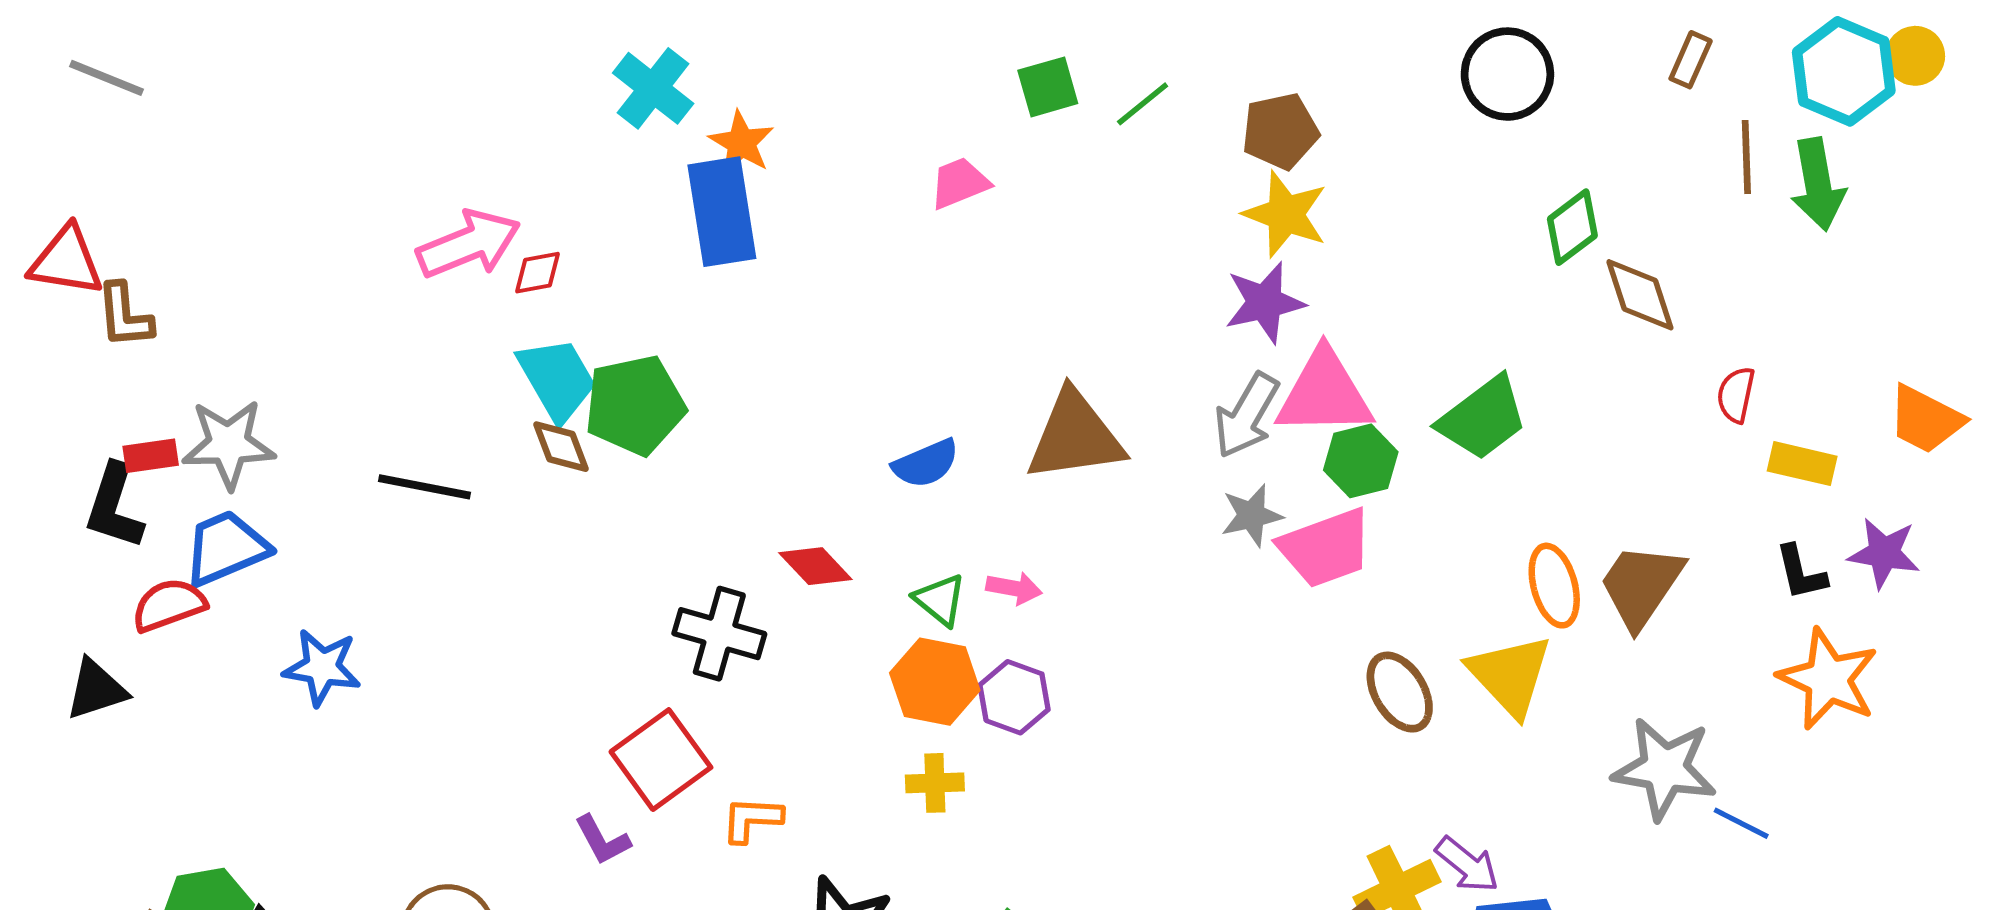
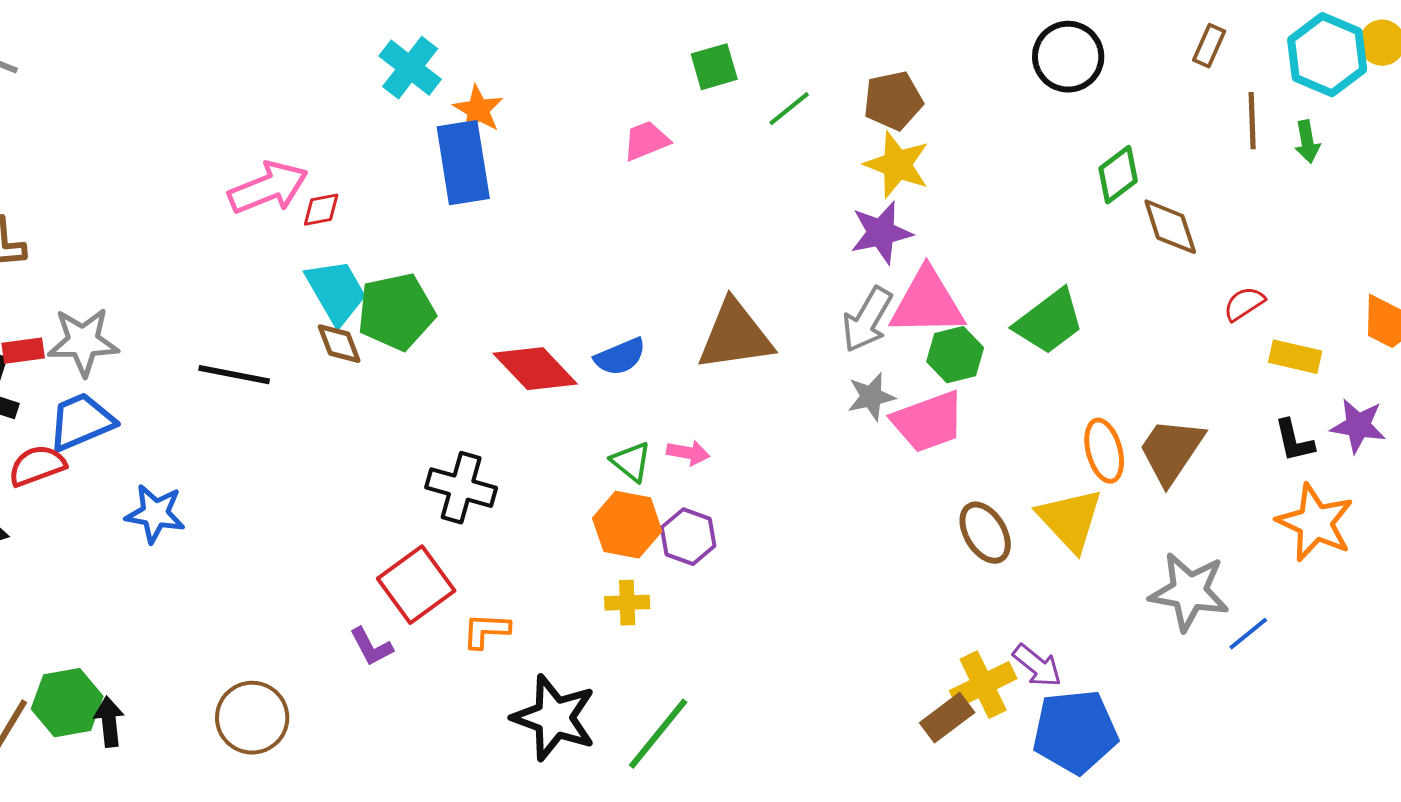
green line: (1143, 104) -> (789, 109), moved
green arrow: (1818, 184) -> (1307, 142), size x0.6
red semicircle: (1736, 395) -> (1244, 304), turned 45
red diamond: (815, 566) -> (535, 369), moved, size x1.5
blue line: (1741, 823) -> (1248, 634), turned -66

